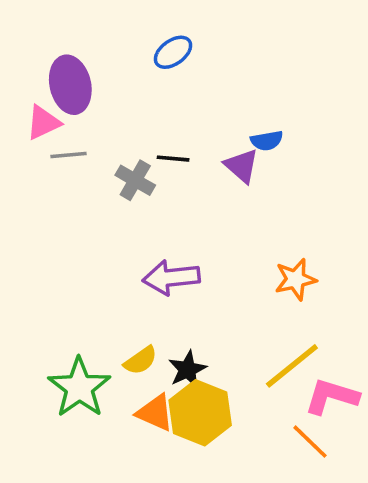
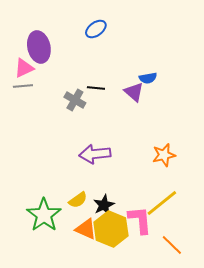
gray line: (68, 155) -> (23, 86), moved
pink L-shape: (332, 396) -> (140, 220), moved, turned 68

